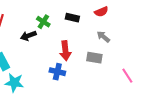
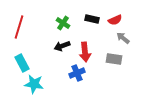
red semicircle: (101, 12) -> (115, 20), moved
black arrow: (28, 36) -> (62, 46), moved
blue cross: (57, 72) -> (77, 73), turned -35

